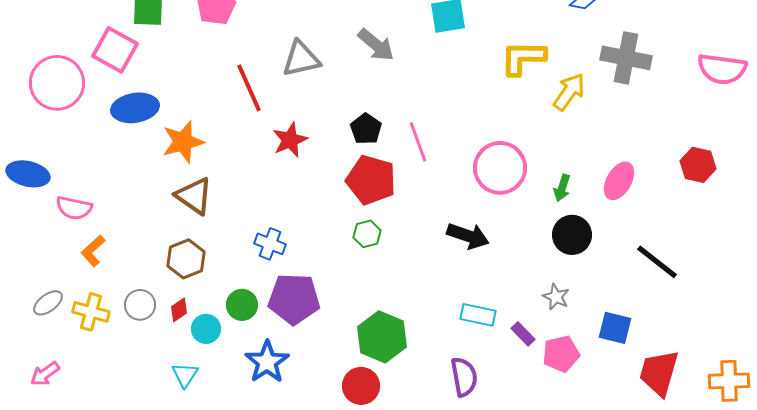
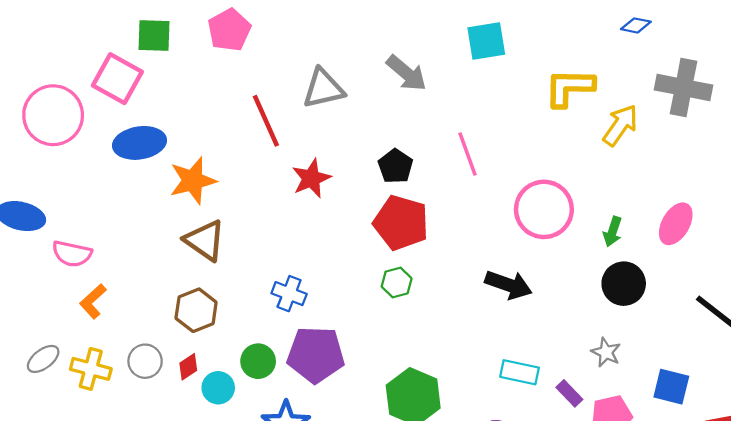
pink line: (418, 142) -> (467, 154), moved

